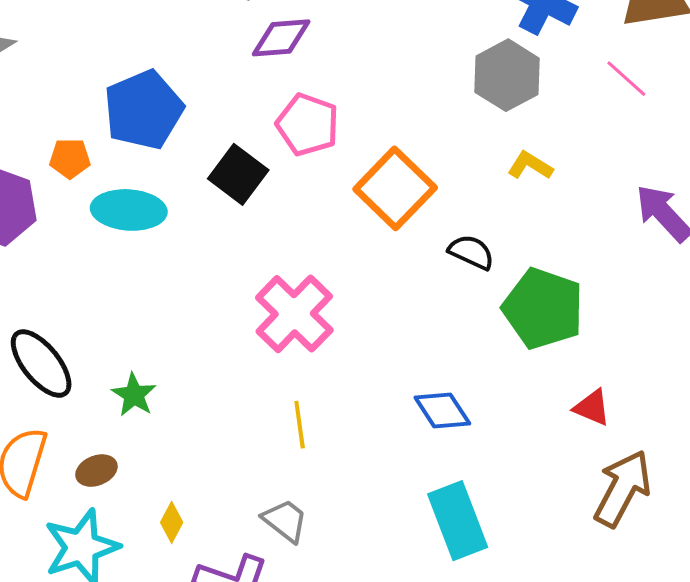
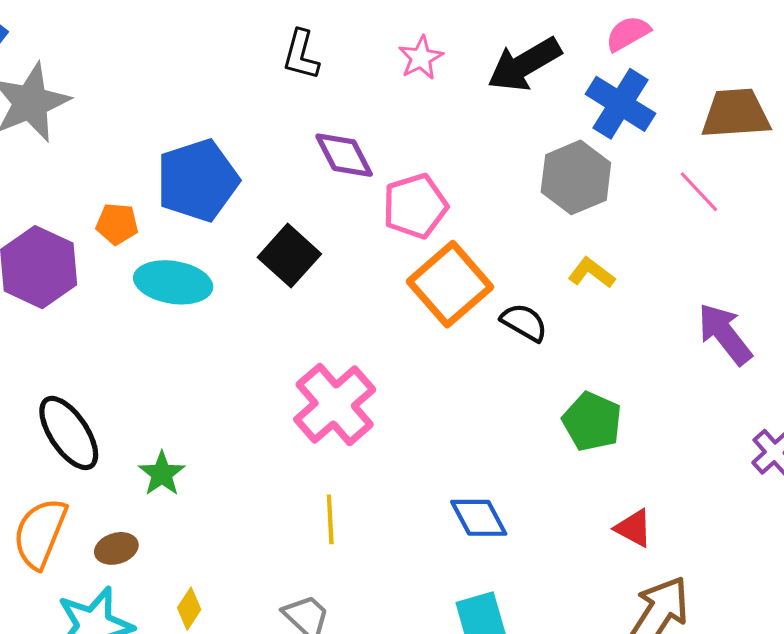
purple diamond: (281, 38) -> (344, 155), moved, turned 62
pink pentagon: (308, 125) -> (415, 206), moved, turned 30
black semicircle: (471, 252) -> (524, 322), moved
green pentagon: (543, 309) -> (592, 422), size x0.7

